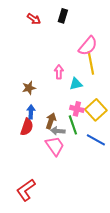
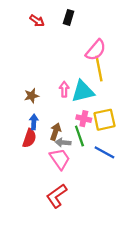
pink arrow: (59, 72) -> (64, 89), moved
cyan triangle: (76, 84) -> (83, 91), size x1.6
yellow square: (96, 110) -> (104, 120), turned 30
red L-shape: (26, 190) -> (57, 196), moved

